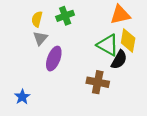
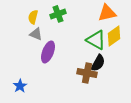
gray triangle: (40, 38) -> (36, 34), turned -48
yellow diamond: (128, 41) -> (114, 36), turned 45
black semicircle: (119, 60) -> (98, 63), moved

